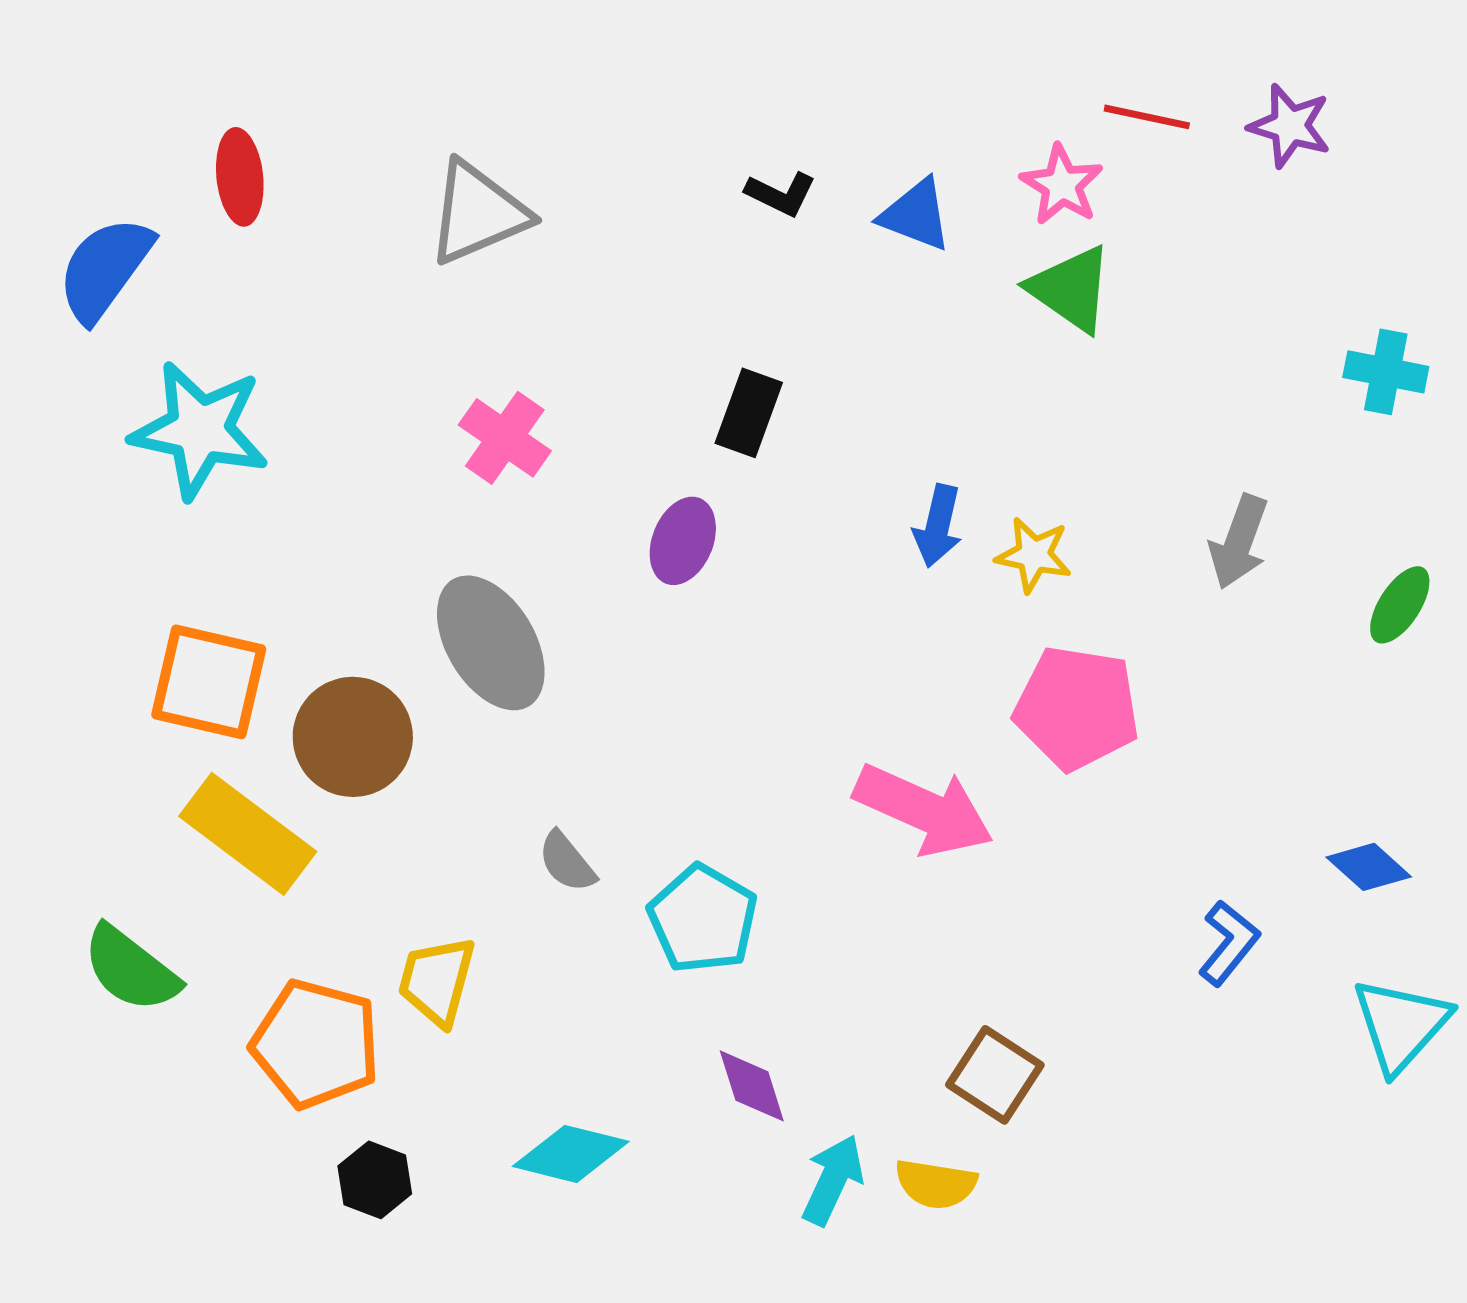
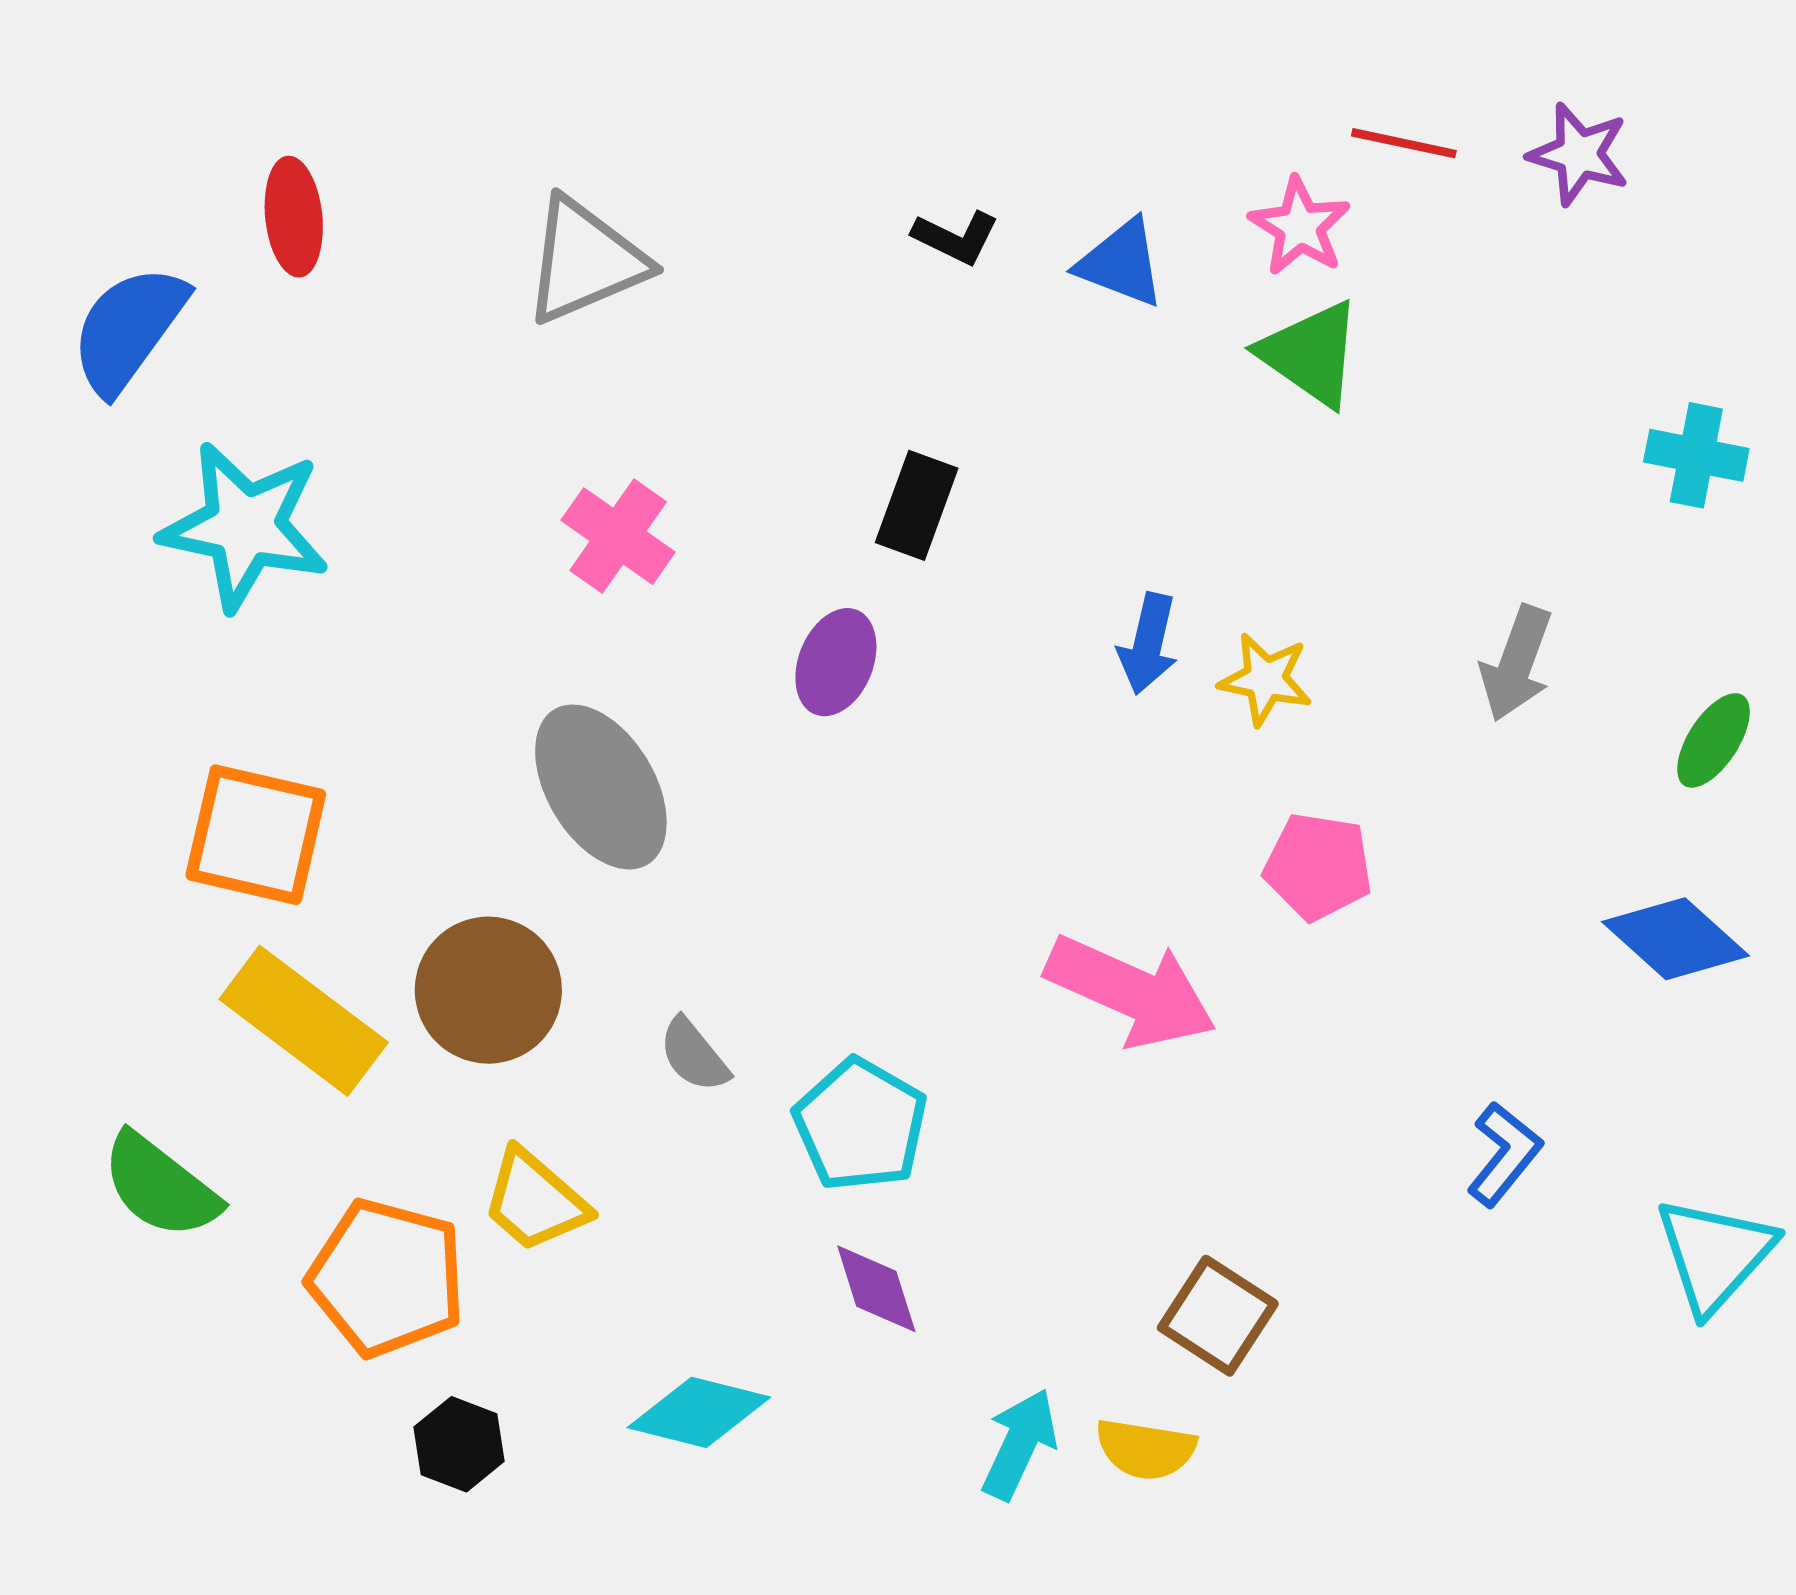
pink pentagon: (1077, 708) -> (1318, 867), size x0.7
brown circle: (353, 737) -> (488, 990), moved
blue diamond: (1369, 867) -> (1676, 939), moved, size x1.4
yellow trapezoid: (437, 981) -> (535, 1201), turned -64
purple diamond: (752, 1086) -> (876, 1289), moved

